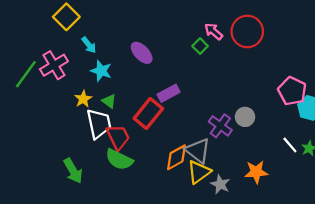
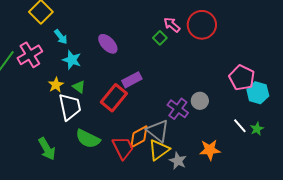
red trapezoid: (118, 137) -> (123, 148), moved

